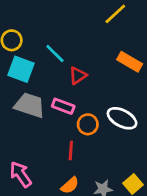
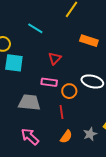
cyan line: (55, 53) -> (35, 28), moved
gray trapezoid: (30, 105) -> (29, 102), moved

